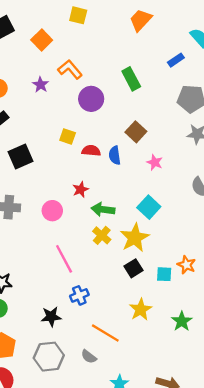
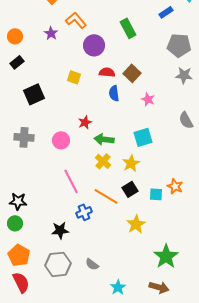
red semicircle: (91, 151) -> (107, 72), moved
cyan square: (149, 207) -> (143, 137), turned 30
yellow star: (135, 238) -> (131, 163), size x0.7
green star: (182, 321) -> (166, 256), moved, size x1.4
orange line: (105, 333) -> (106, 196), moved

